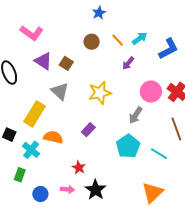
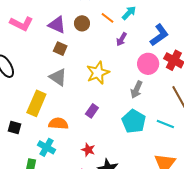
blue L-shape: (168, 49) -> (159, 35), moved
purple triangle: (43, 61) -> (57, 25), moved
cyan cross: (31, 150) -> (46, 147), moved

